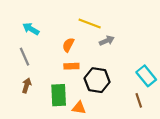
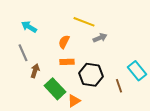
brown arrow: (27, 85) -> (35, 71), moved
green rectangle: (59, 95) -> (55, 89), turned -40
brown line: (139, 100) -> (119, 86), moved
orange triangle: (79, 108) -> (74, 101), turned -40

